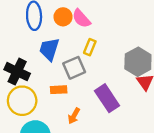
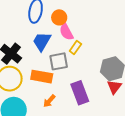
pink semicircle: (81, 19) -> (66, 32), moved
orange rectangle: (59, 90) -> (42, 77), size x1.5

